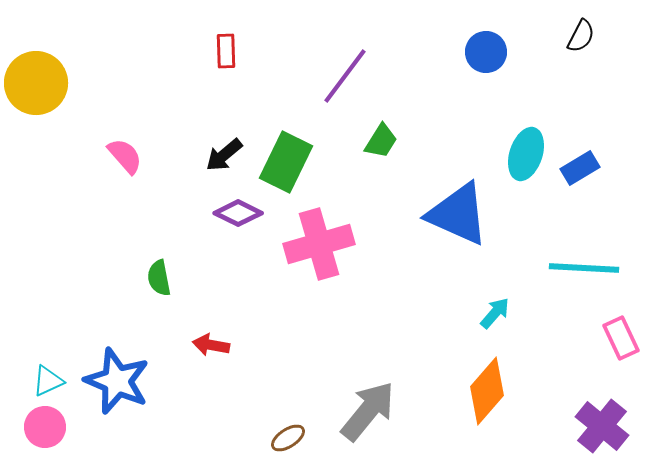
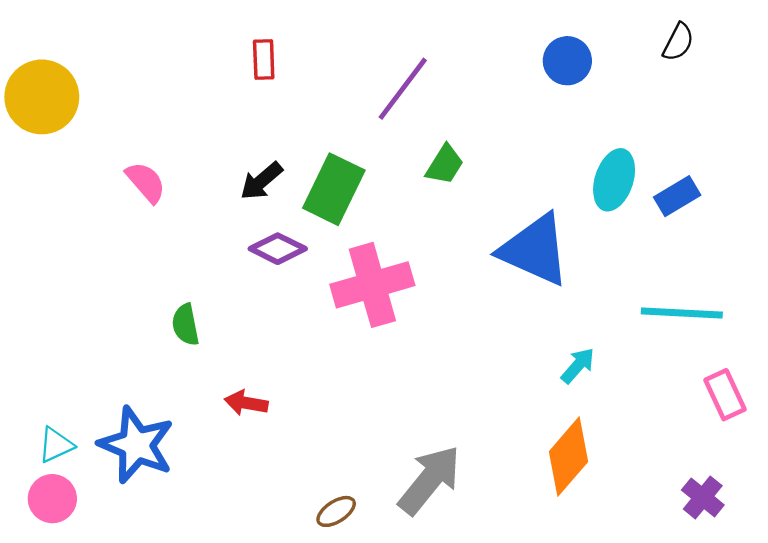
purple cross: (602, 426) -> (703, 497), size x0.7

